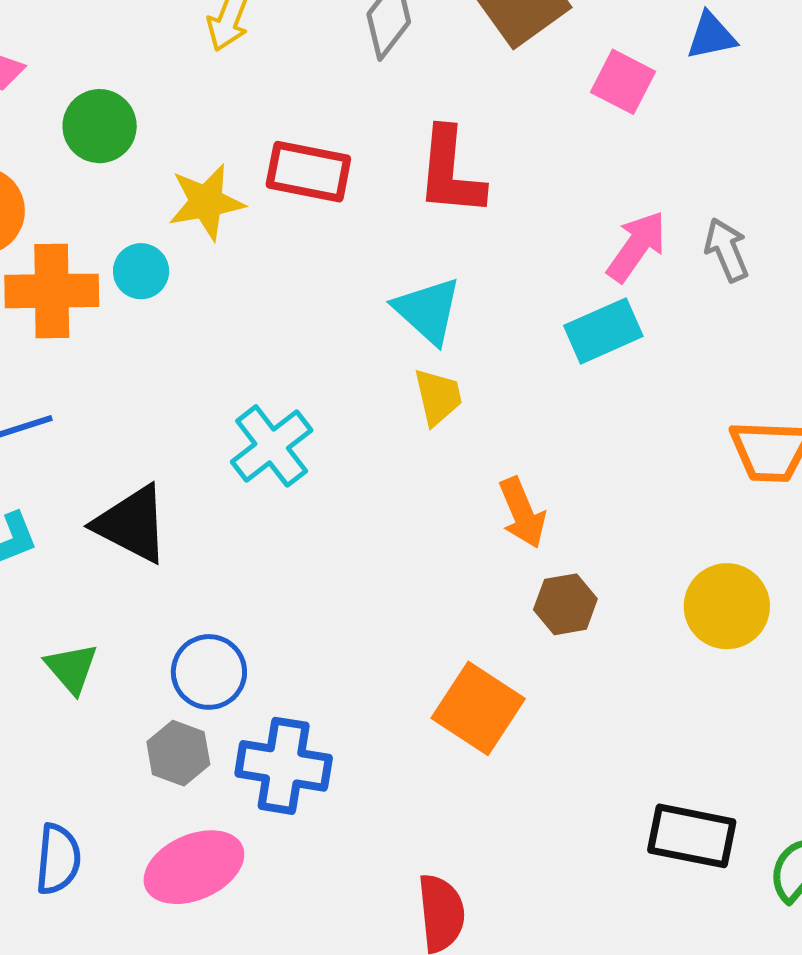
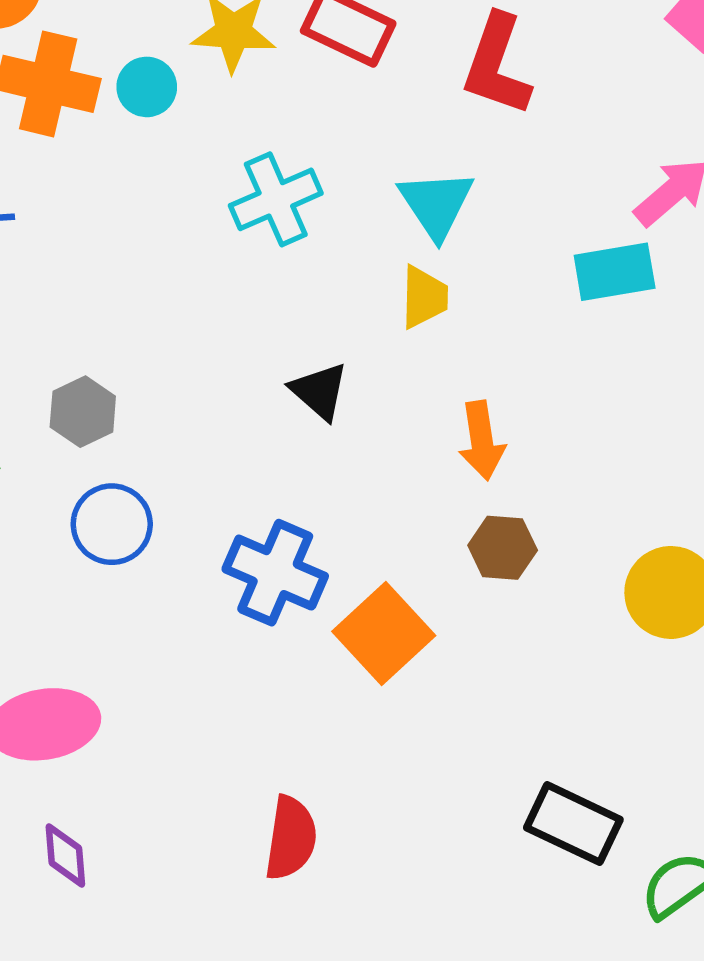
cyan cross: (272, 446) -> (276, 199), moved
black triangle: (132, 524) -> (319, 391), moved, size x0.7
gray hexagon: (178, 753) -> (83, 412), moved
blue cross: (284, 766) -> (275, 573), moved

